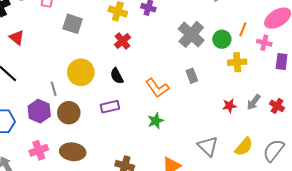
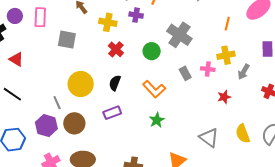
green circle: (222, 39) -> (152, 51), moved
pink cross: (264, 43) -> (208, 69), moved
black semicircle: (117, 76) -> (115, 83), turned 56
gray arrow: (254, 102) -> (244, 72), moved
yellow semicircle: (244, 147) -> (243, 134), turned 126

